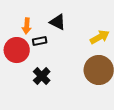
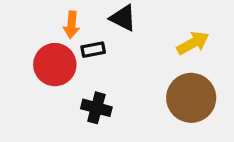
black cross: (42, 76) -> (96, 108), turned -30

